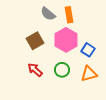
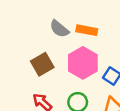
orange rectangle: (69, 15) -> (87, 30), turned -70

